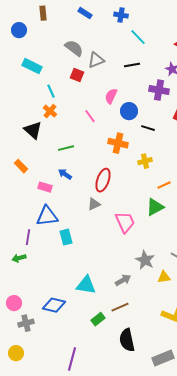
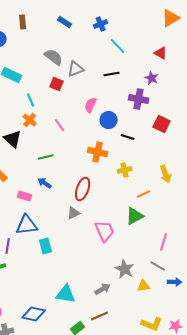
blue cross: (121, 15) -> (101, 24), turned -32
pink line: (90, 116) -> (60, 125), moved

